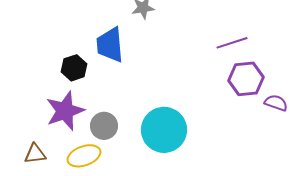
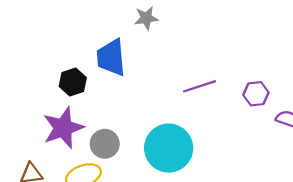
purple line: (232, 43) -> (200, 86), moved
purple hexagon: (246, 79) -> (256, 94), size x0.7

